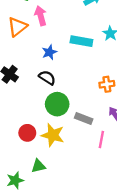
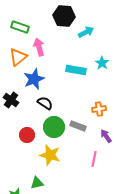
blue star: (49, 52) -> (34, 79), moved, size x1.5
gray rectangle: (84, 118) -> (78, 126), moved
red circle: (27, 133) -> (27, 135), moved

